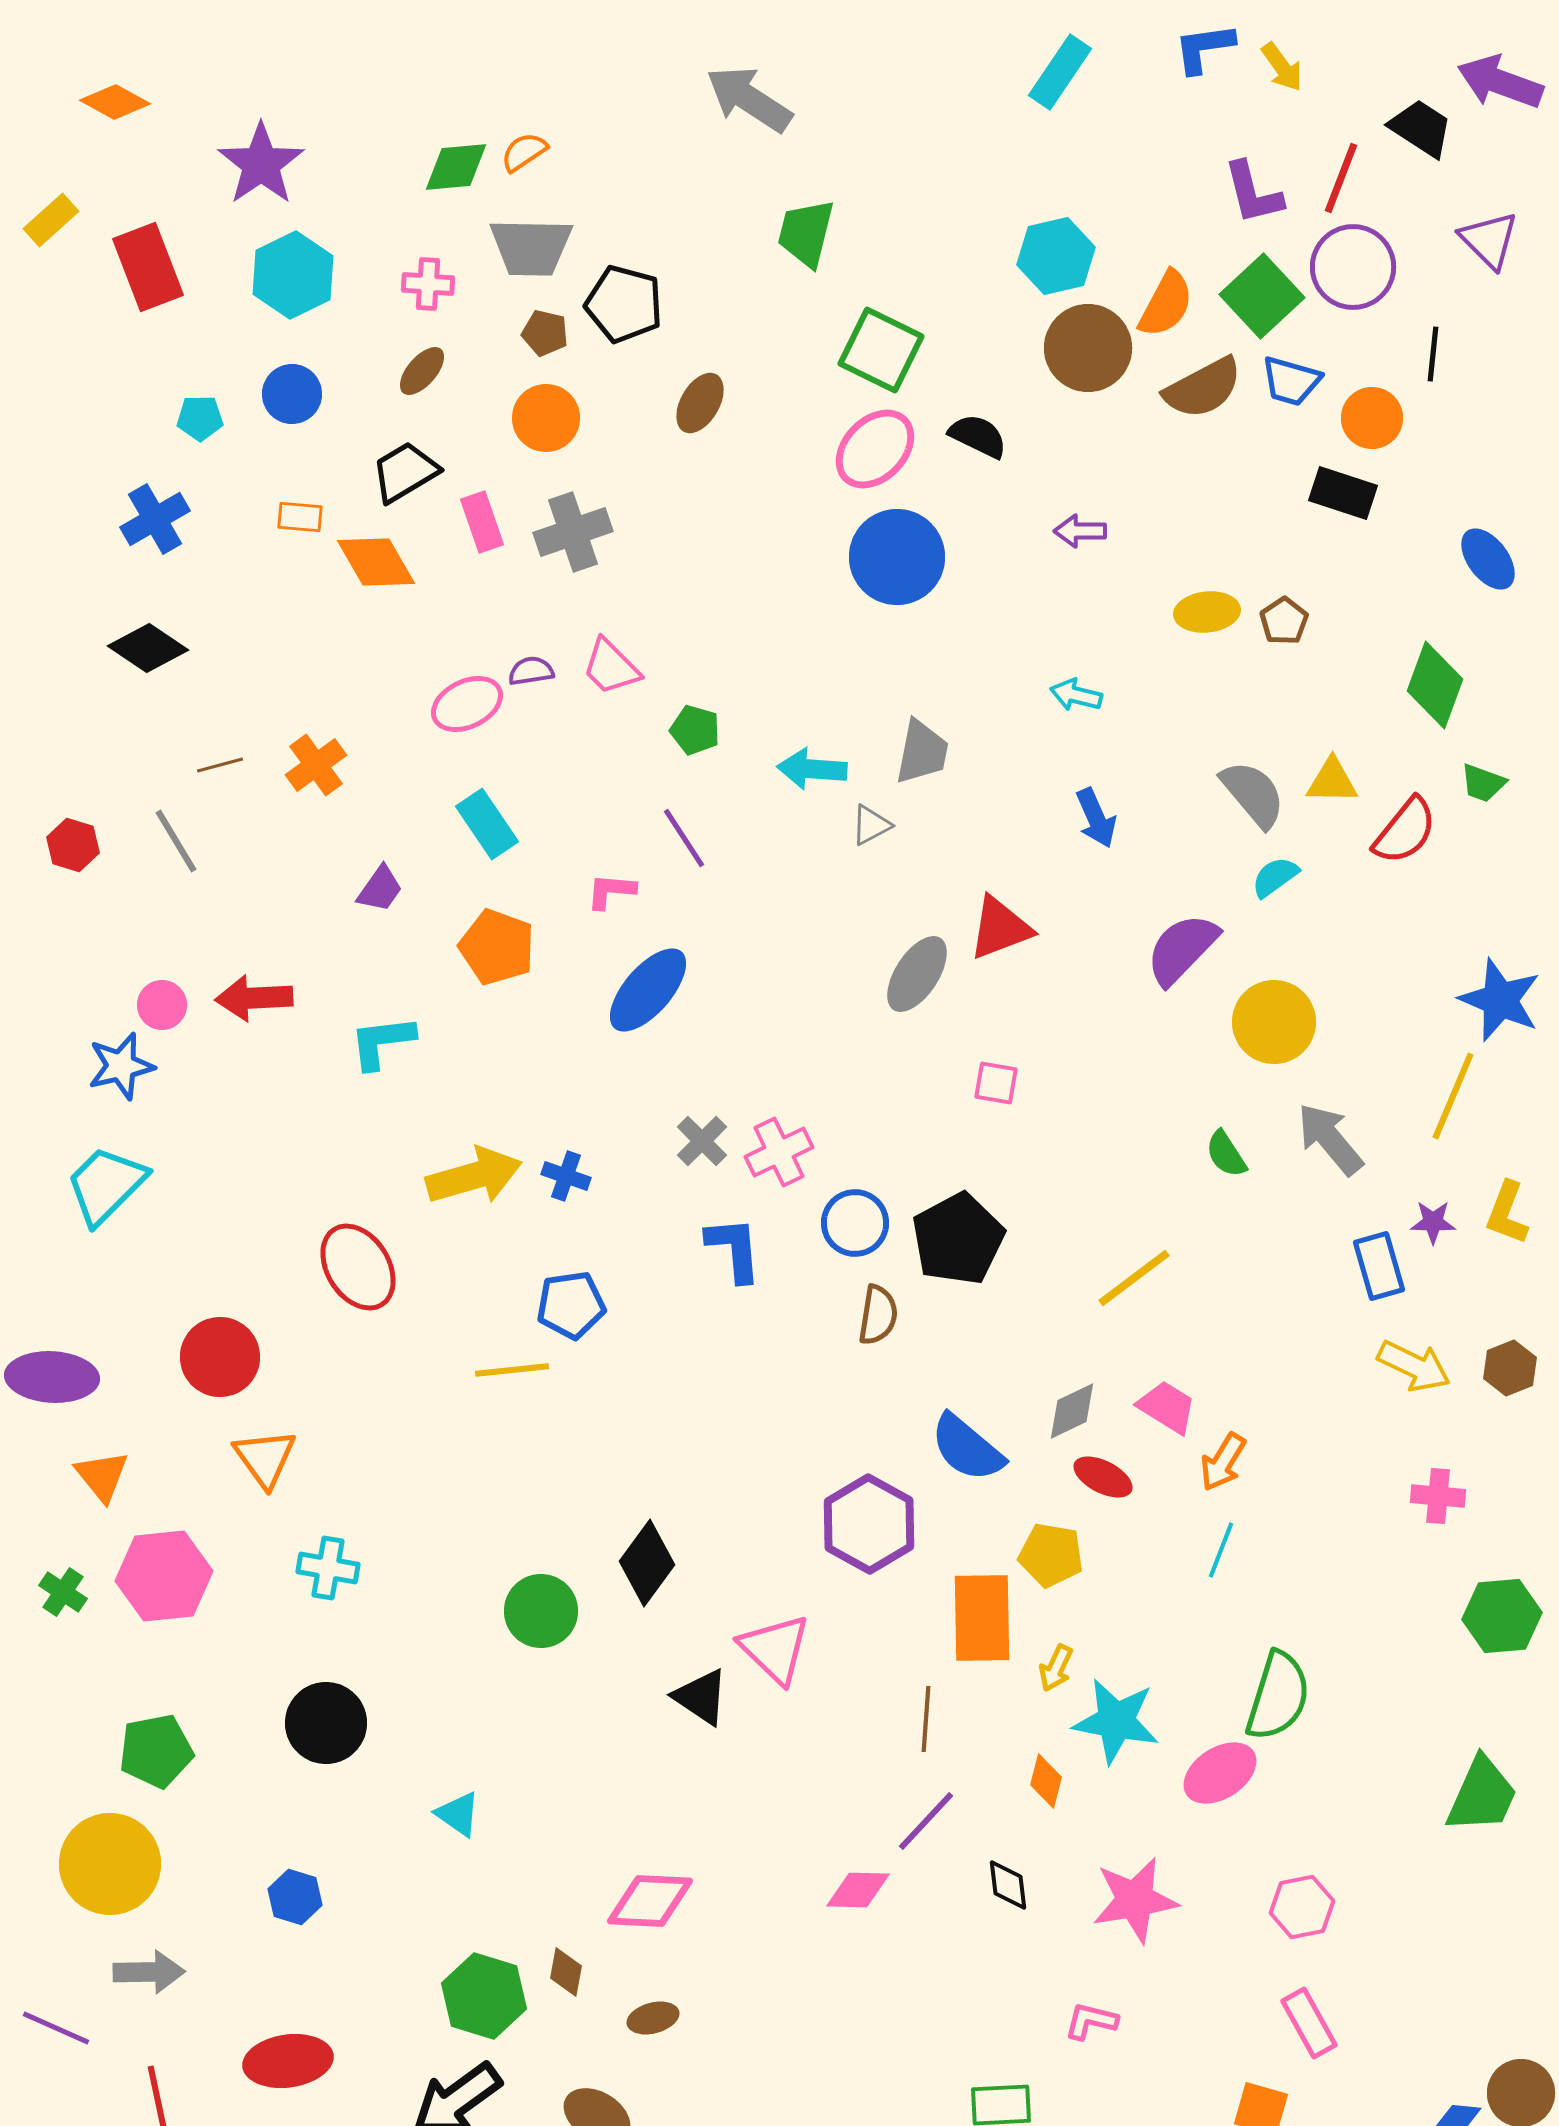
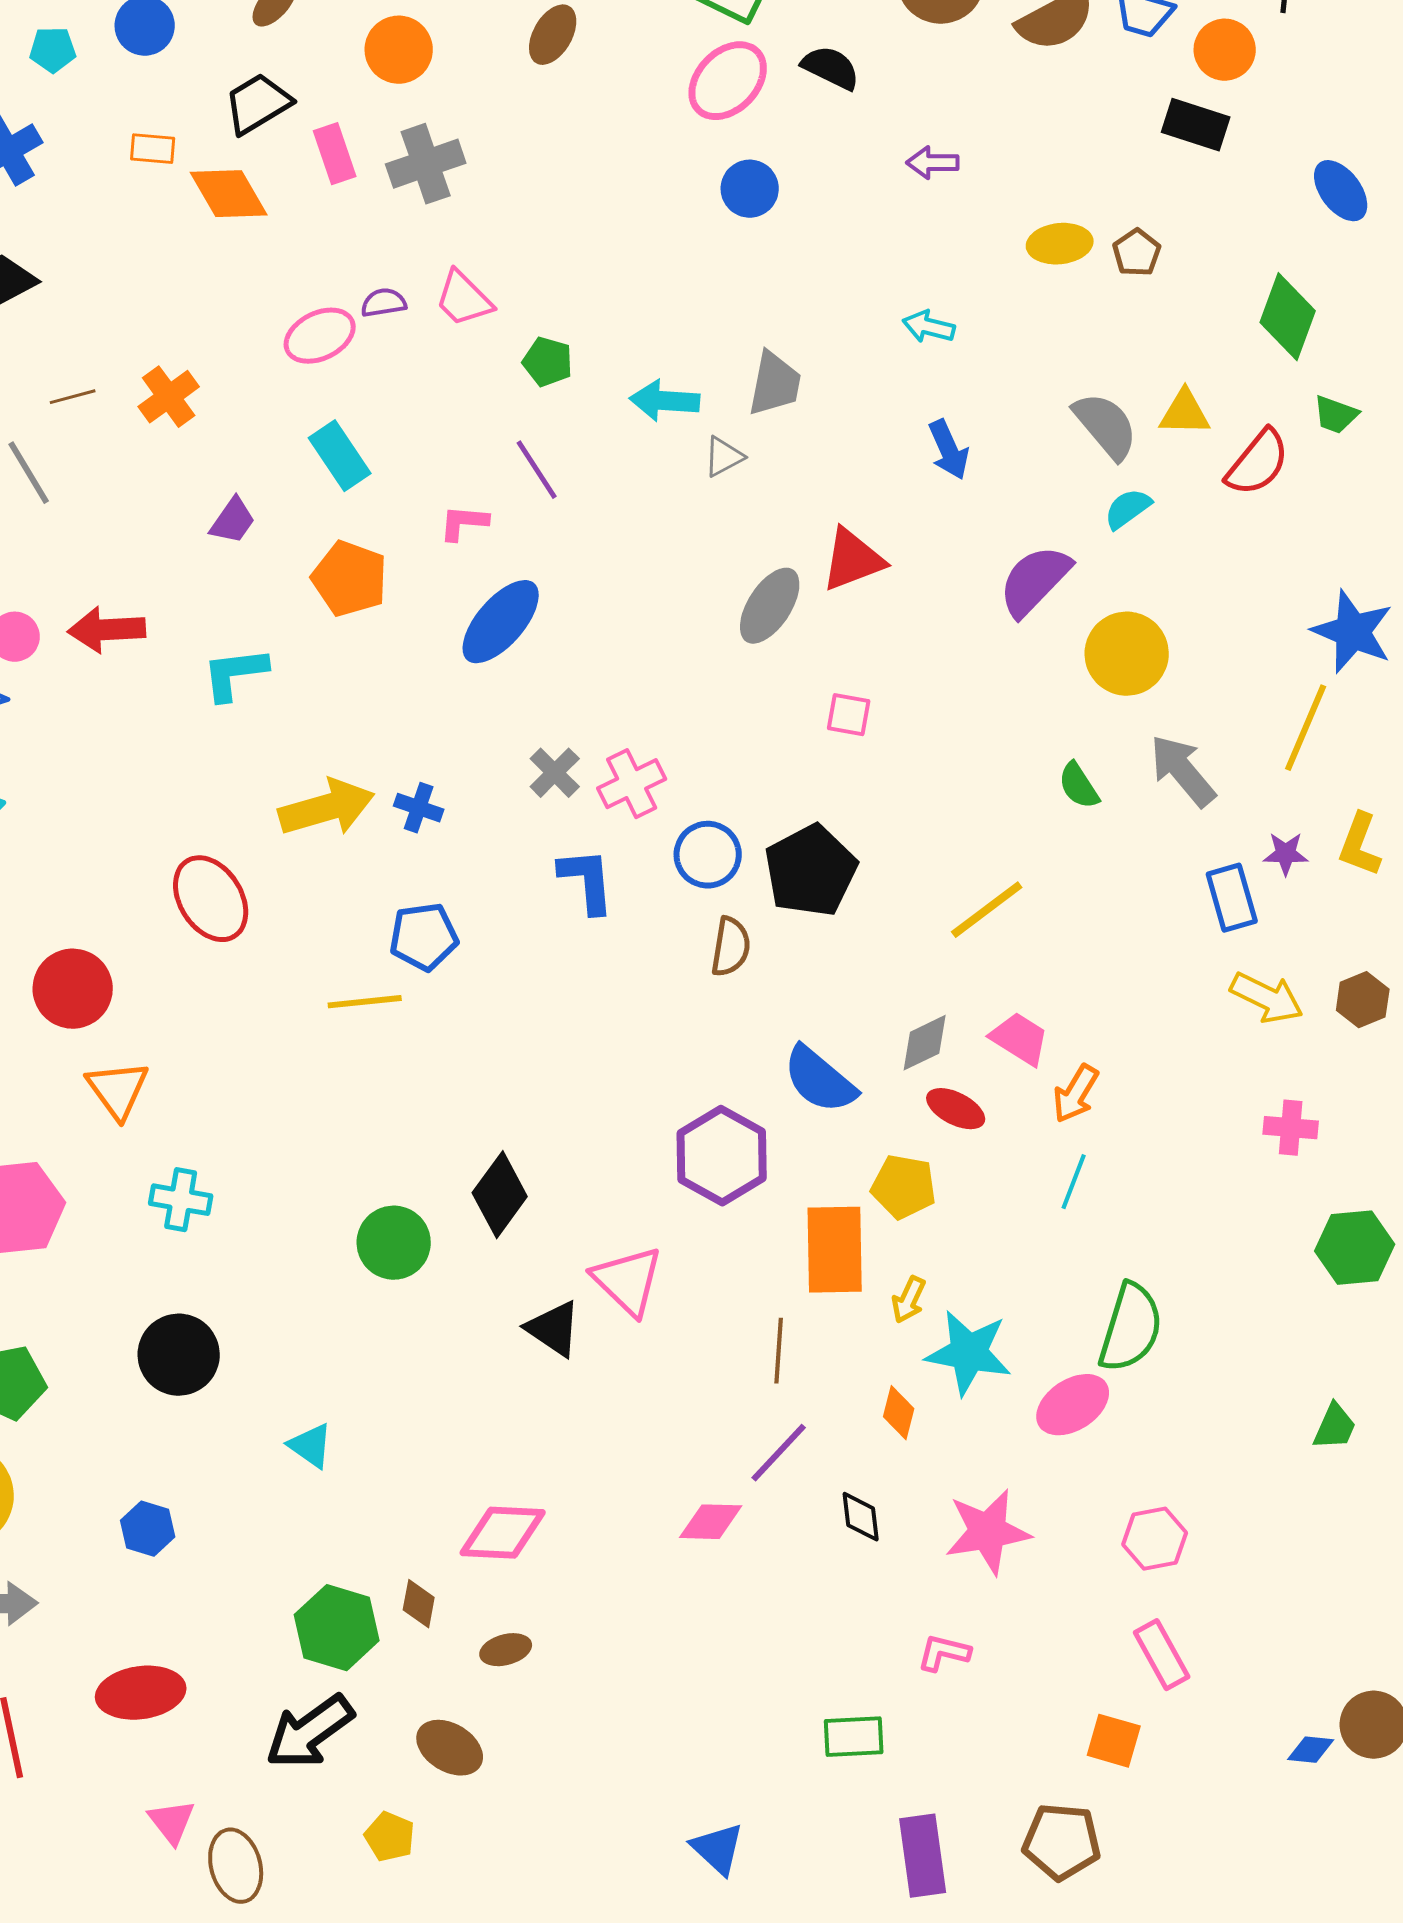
blue circle: (897, 557) -> (750, 189), size x0.6
green trapezoid: (1482, 1795) -> (1335, 1427), size x0.6

